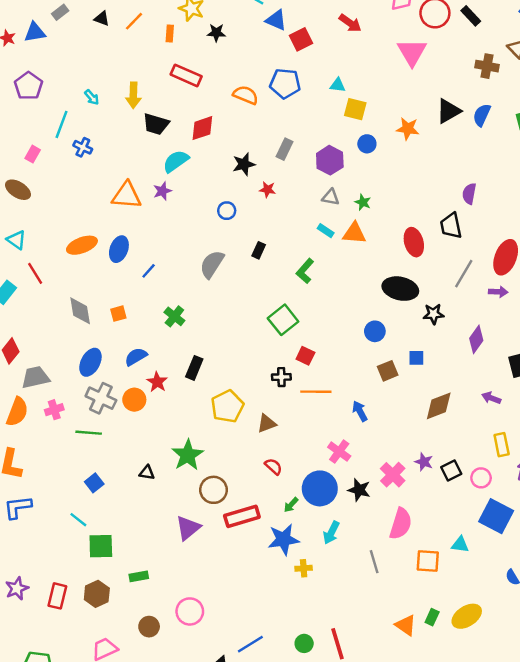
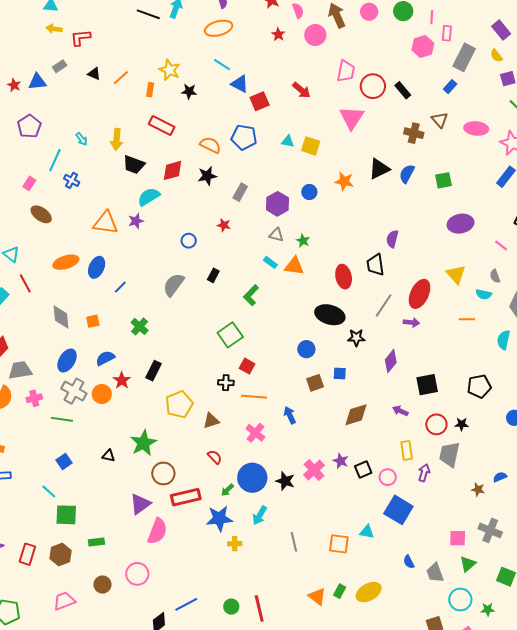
yellow square: (355, 109) -> (311, 146), moved
black star: (244, 164) -> (207, 176), moved
brown ellipse: (18, 190) -> (41, 214), moved
pink cross: (339, 452) -> (255, 433), moved
pink semicircle: (401, 524) -> (157, 531), moved

